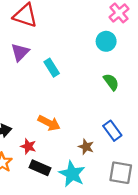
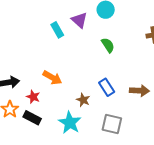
purple triangle: (20, 52) -> (79, 20), moved, turned -36
black rectangle: (40, 168) -> (32, 118), moved

